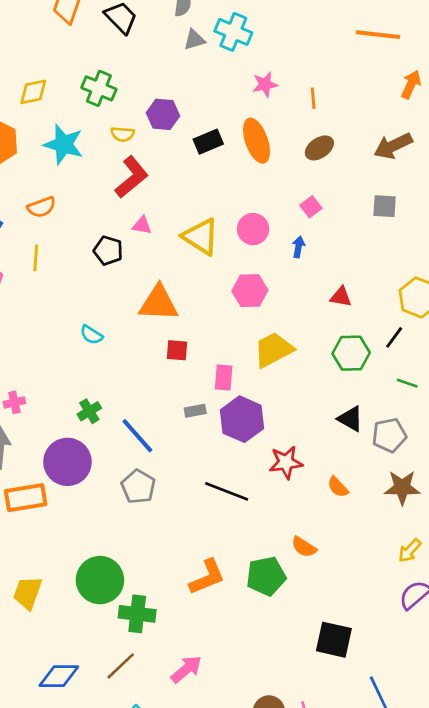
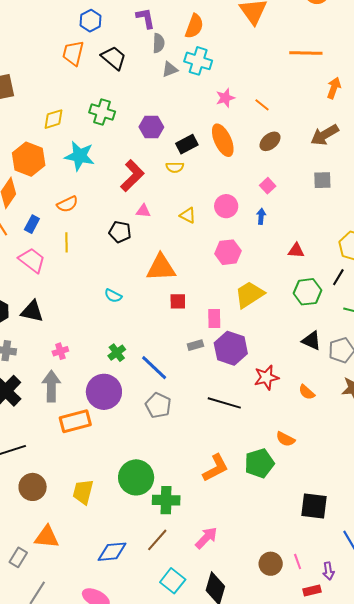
orange line: (313, 98) -> (262, 105), turned -42
yellow semicircle: (123, 134) -> (175, 167), moved
yellow triangle: (201, 237) -> (188, 215), size x0.6

